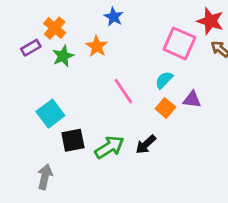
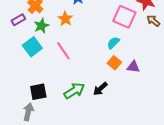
pink line: (123, 91) -> (63, 51), moved
purple triangle: (192, 100) -> (133, 67), moved
cyan square: (50, 114) -> (32, 47), moved
black square: (73, 140) -> (38, 92), moved

